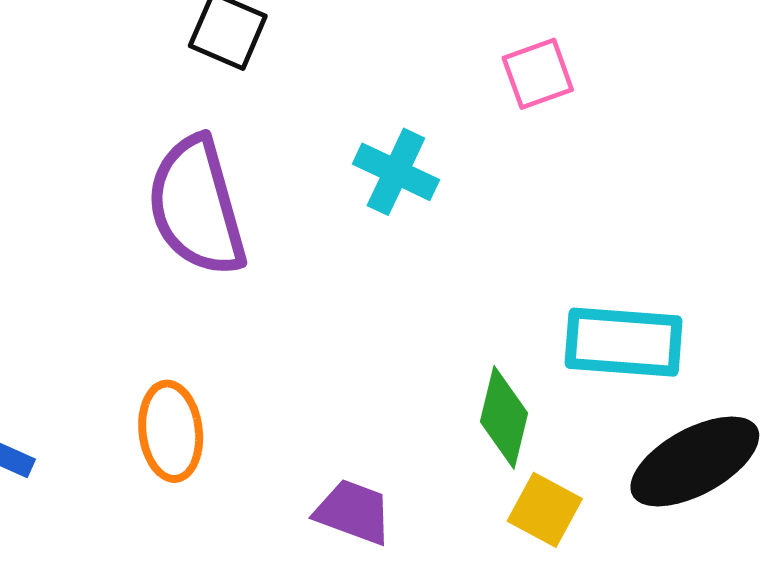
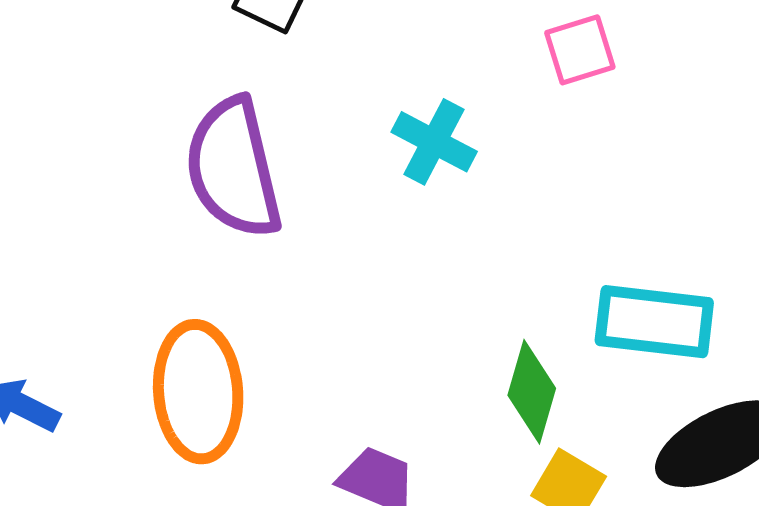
orange ellipse: (171, 431) -> (198, 392), size x1.4

